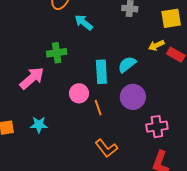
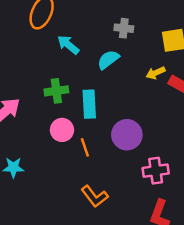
green cross: (57, 53) -> (56, 91), moved
cyan semicircle: (127, 64) -> (108, 60), moved

